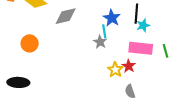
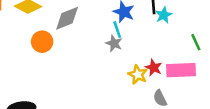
orange circle: (30, 43) -> (42, 42), moved
pink rectangle: (141, 48) -> (181, 70), moved

